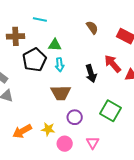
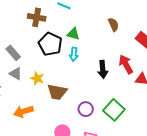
black pentagon: (34, 60) -> (50, 44), turned -30
brown trapezoid: (61, 93) -> (57, 92), moved
purple circle: (75, 117) -> (86, 109), moved
yellow star: (48, 129) -> (37, 78), moved

